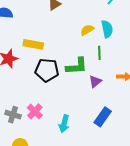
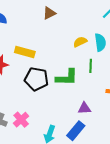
purple triangle: (95, 81) -> (84, 108), moved, turned 32
blue rectangle: (103, 117) -> (76, 131), moved

